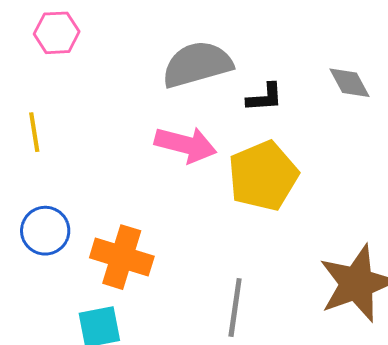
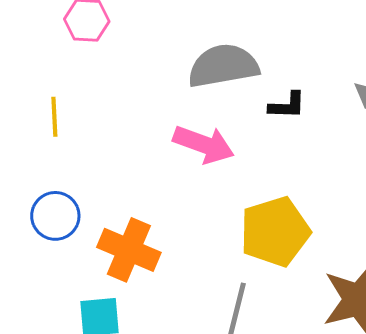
yellow pentagon: (263, 176) -> (275, 232), moved

